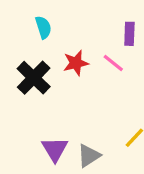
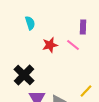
black cross: (34, 78) -> (24, 75), moved

